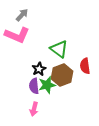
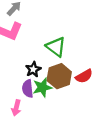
red semicircle: (85, 66) -> (84, 76), moved, turned -112
pink arrow: (34, 109) -> (16, 108), moved

